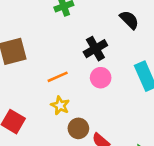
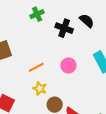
black cross: (95, 49) -> (64, 28), moved, turned -36

